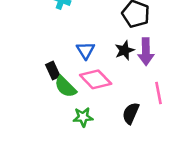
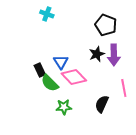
blue triangle: (86, 50) -> (61, 62), moved

